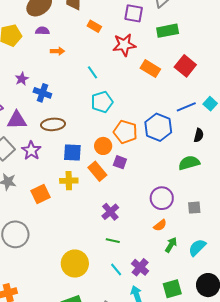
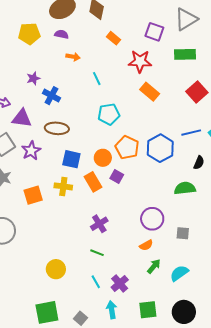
orange rectangle: (150, 69) -> (150, 92), moved
cyan line: (93, 72) -> (97, 79), moved
yellow circle: (75, 264) -> (56, 269), size x0.7

